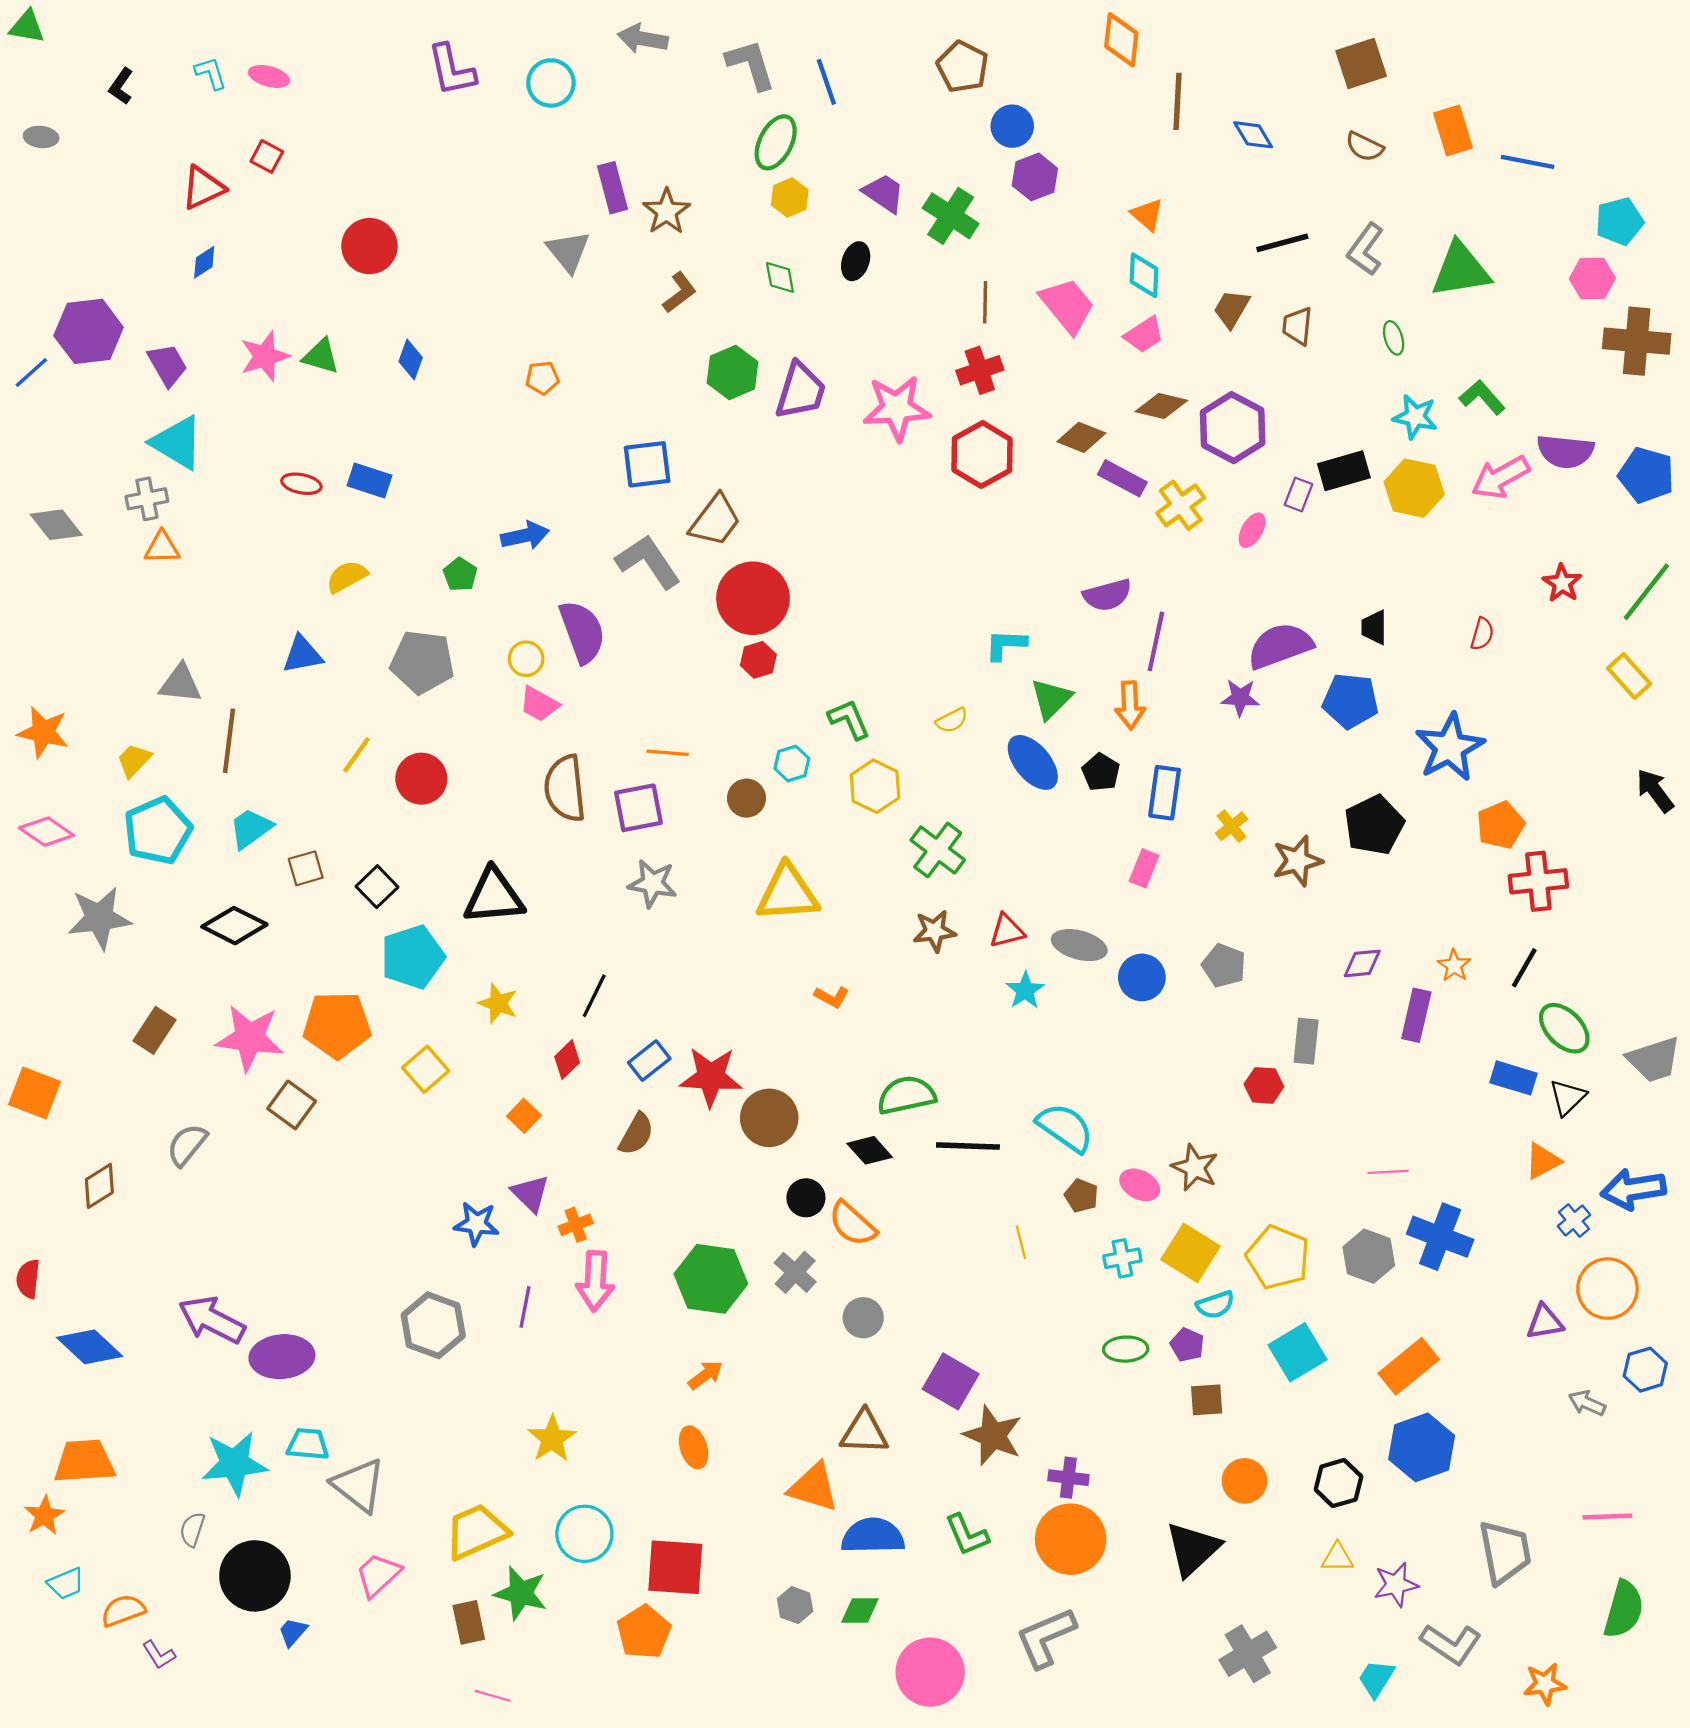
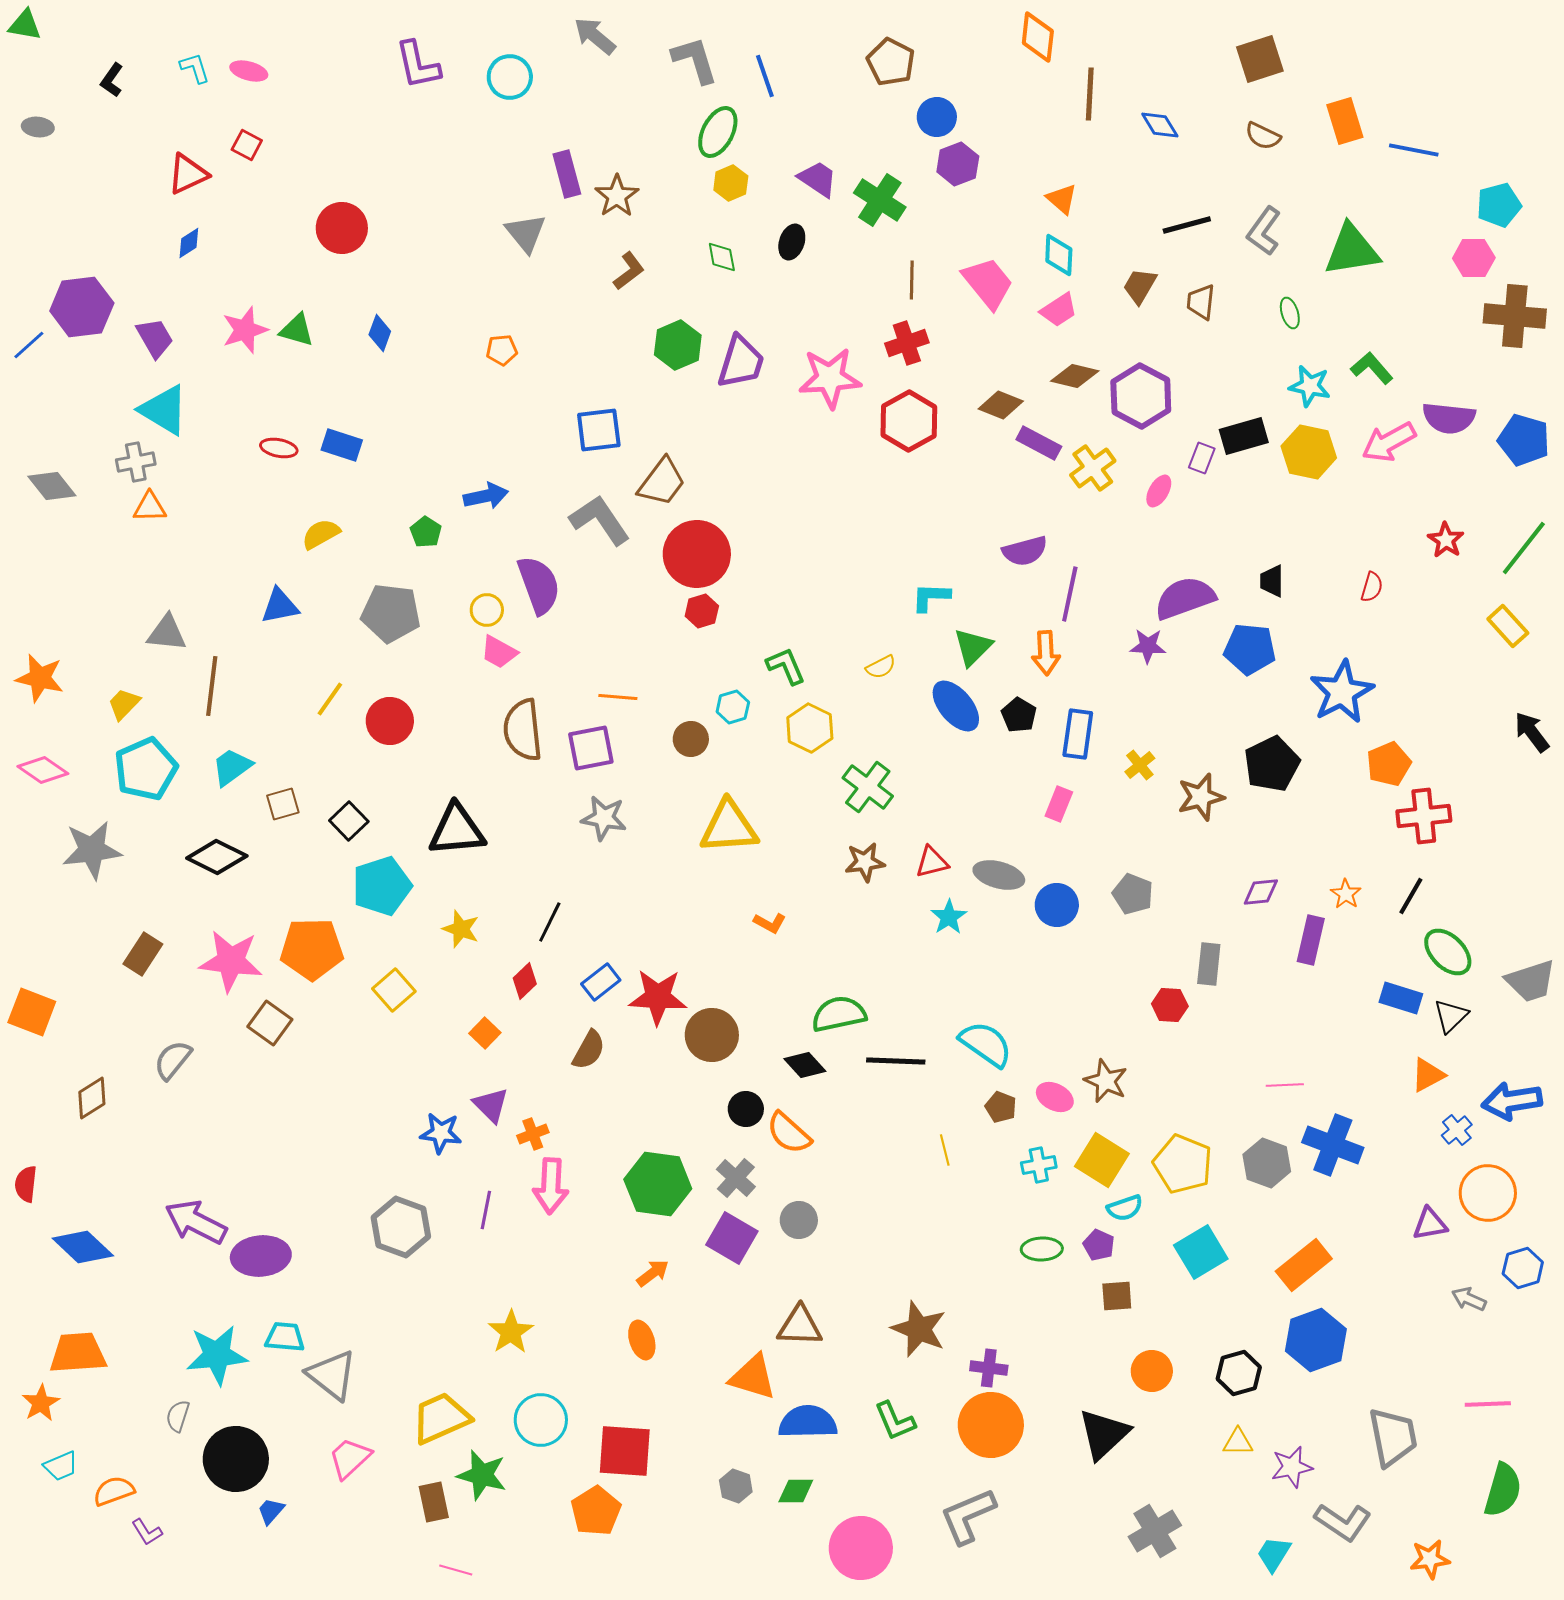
gray arrow: (643, 39) -> (595, 36), turned 30
purple square: (951, 1381) -> (732, 1238), moved

